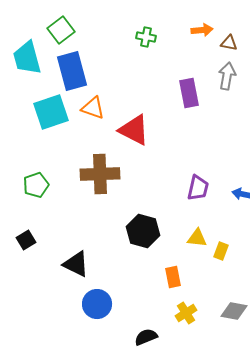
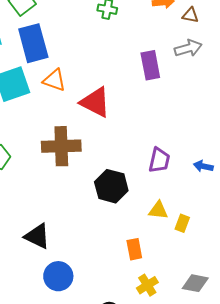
gray arrow: (227, 76) -> (188, 48), turned 64
black hexagon: (143, 231) -> (111, 186), moved

